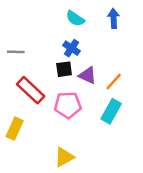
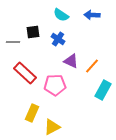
blue arrow: (114, 18) -> (92, 15), turned -84
black square: (64, 69) -> (33, 32), moved
cyan rectangle: (111, 111) -> (103, 90), moved
yellow rectangle: (15, 129) -> (32, 113), moved

